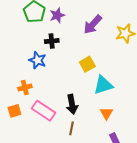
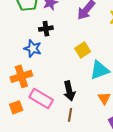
orange cross: (25, 87) -> (21, 76), size x1.5
orange square: (14, 111) -> (16, 107), moved

